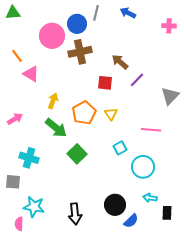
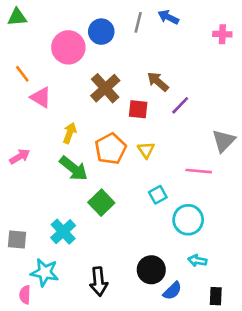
gray line: (96, 13) -> (138, 22), moved
brown cross: (80, 52) -> (105, 88), moved, turned -30
gray triangle: (170, 96) -> (224, 141), moved
cyan cross: (29, 158) -> (63, 232), moved, turned 30
black rectangle: (167, 213) -> (216, 296), moved

